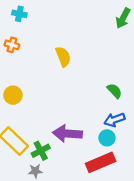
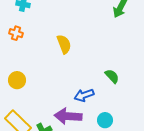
blue arrow: (114, 120) -> (84, 95), moved

